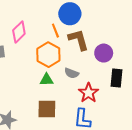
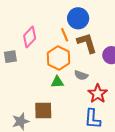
brown square: (47, 109) -> (43, 111), moved

